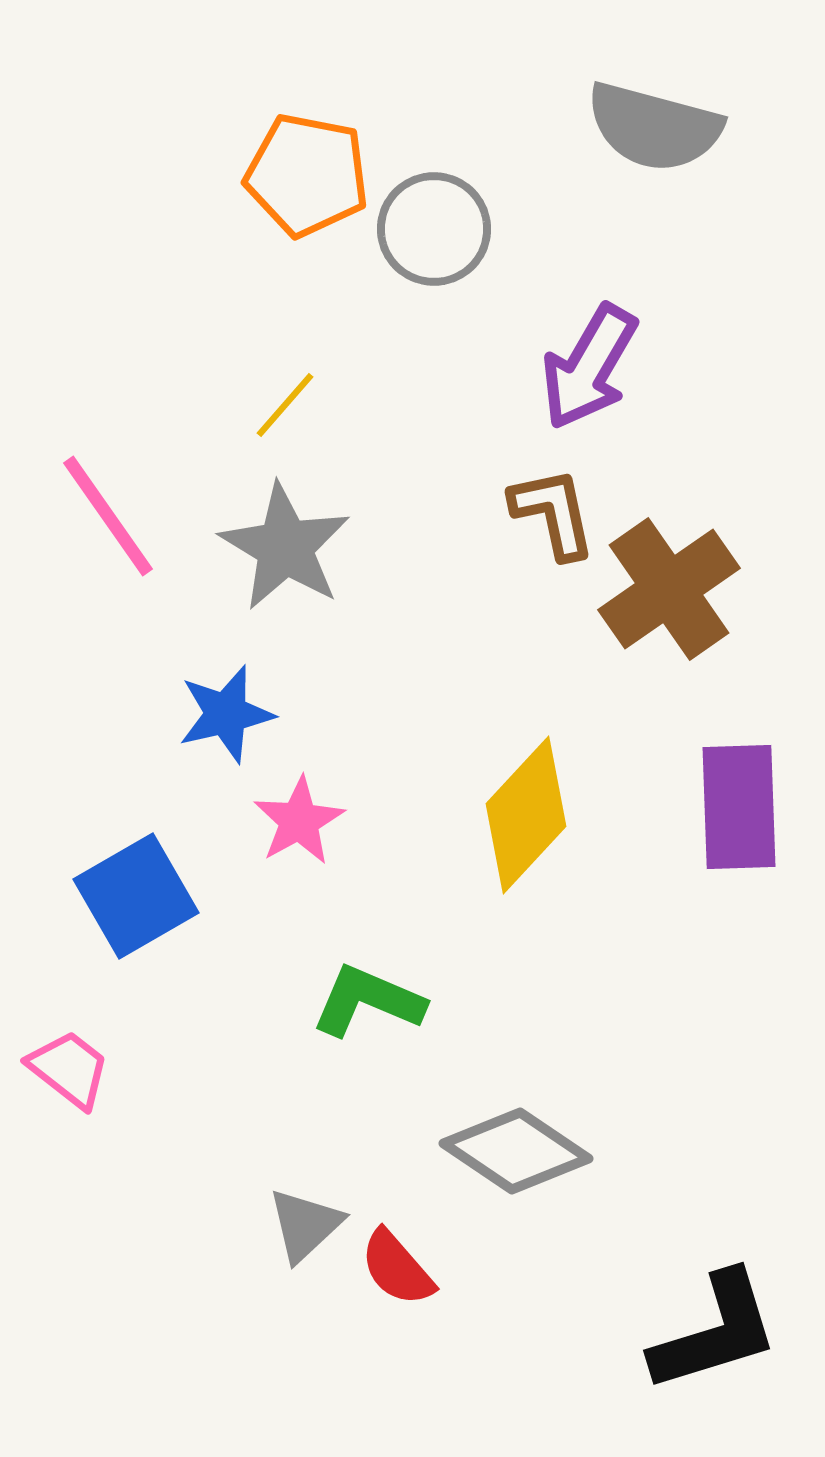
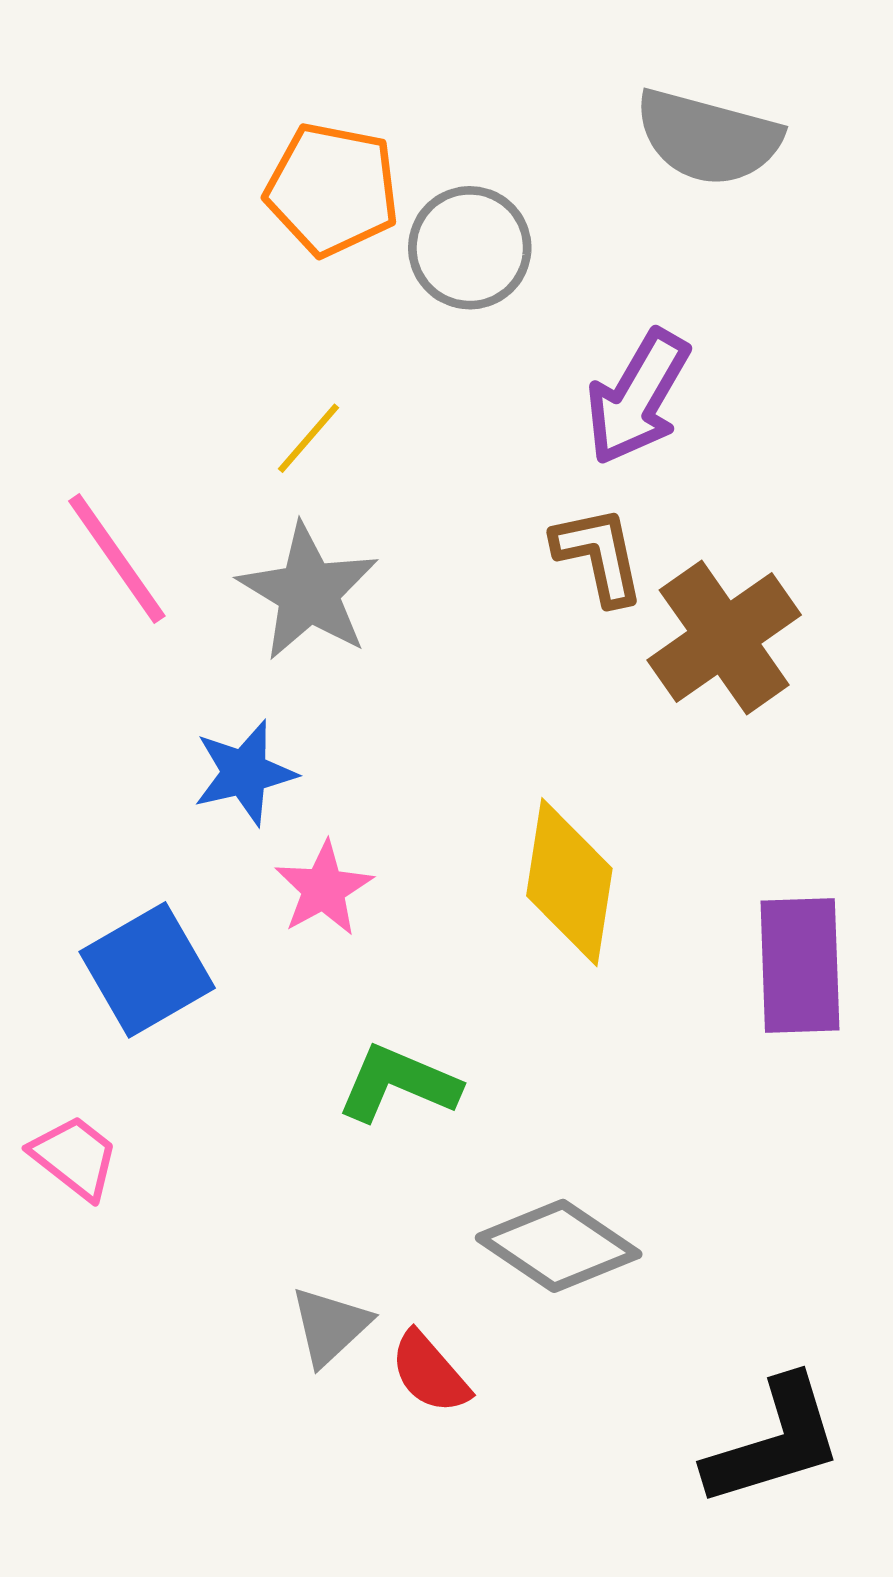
purple rectangle: (739, 807) -> (800, 966), moved
yellow diamond: (526, 815) -> (569, 882), turned -34

